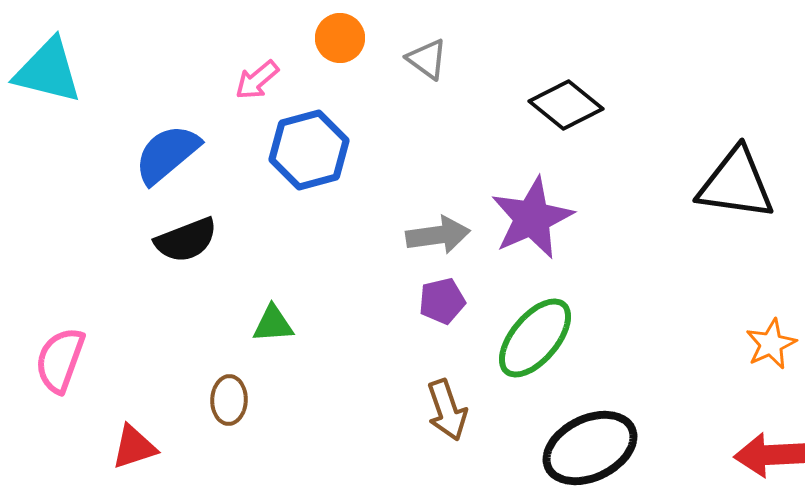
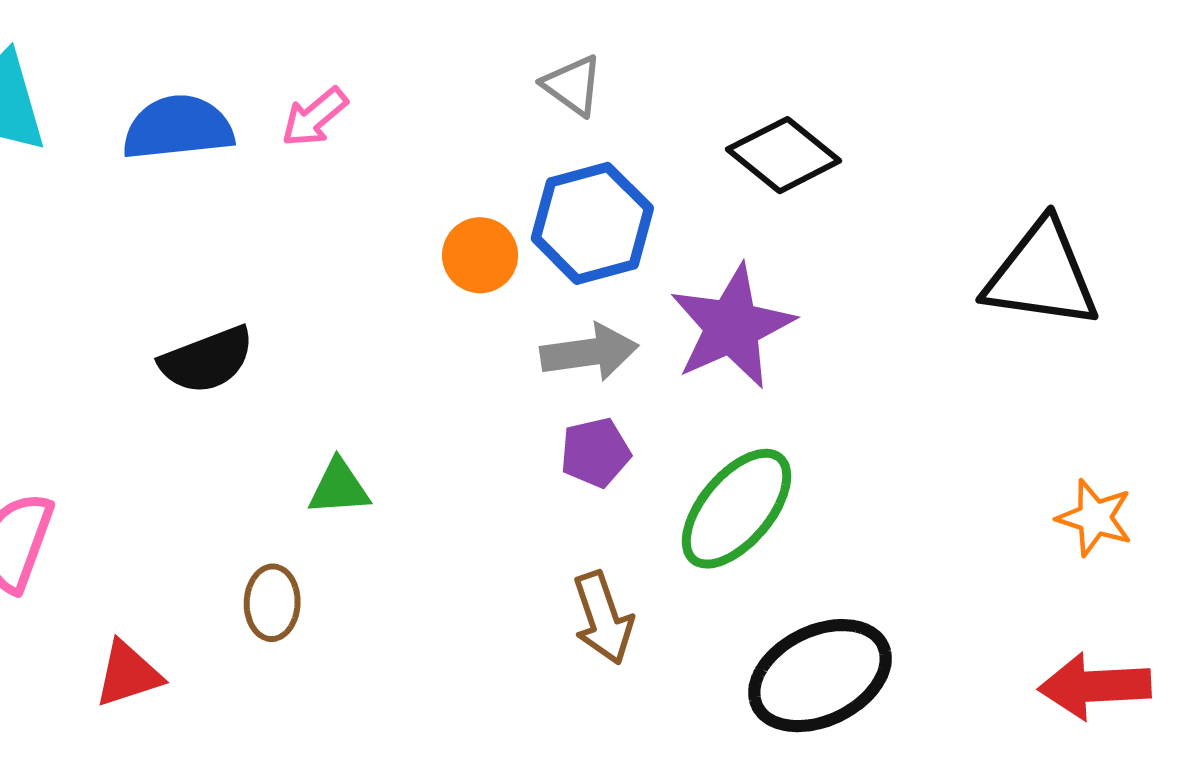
orange circle: (340, 38) -> (480, 255), moved
blue hexagon: (309, 150) -> (592, 223), moved
blue semicircle: (167, 154) -> (178, 128), moved, turned 34
orange star: (771, 344) -> (1095, 518), turned -30

